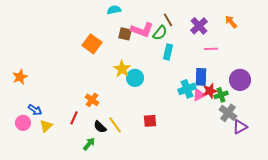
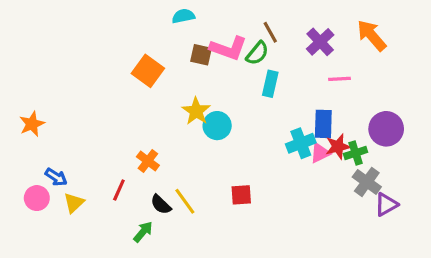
orange arrow: (231, 22) -> (372, 35), size x1.5

